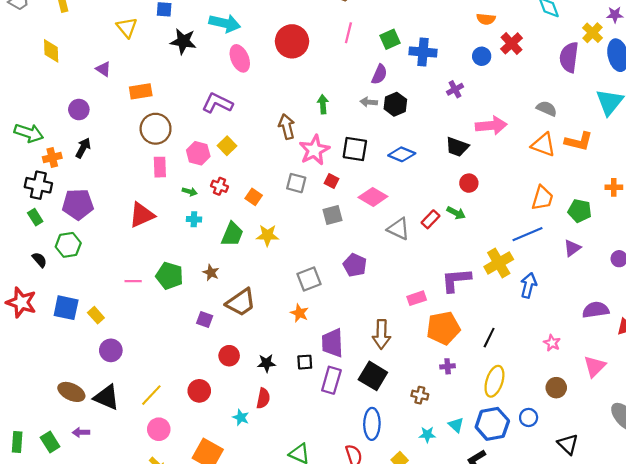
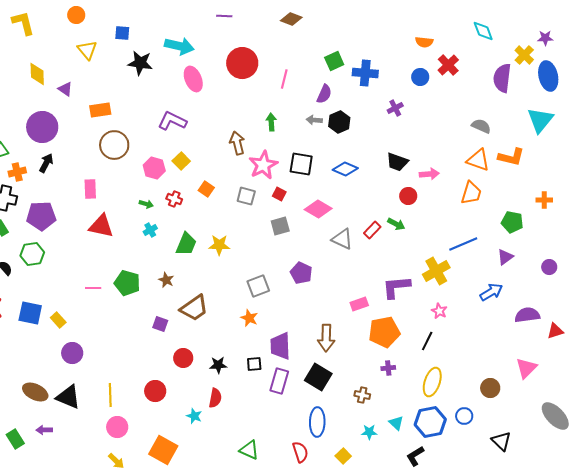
pink line: (348, 33) -> (284, 79), moved
yellow diamond: (51, 51) -> (37, 74), moved
purple circle: (79, 110) -> (42, 127), size x1.6
pink arrow: (491, 126) -> (429, 174), moved, size x0.7
pink rectangle: (160, 167) -> (90, 189), moved
orange square: (254, 197) -> (206, 189), moved
orange trapezoid: (542, 198) -> (471, 193), moved
red triangle: (142, 215) -> (101, 226), turned 36
cyan cross: (194, 219) -> (150, 230), turned -32
blue arrow: (529, 285) -> (491, 292), moved, turned 45
pink star: (552, 343) -> (439, 311), moved
yellow line: (151, 395) -> (110, 395), turned -45

